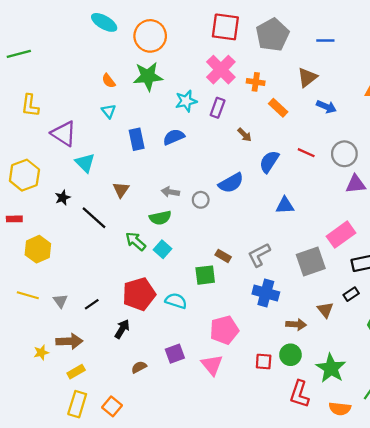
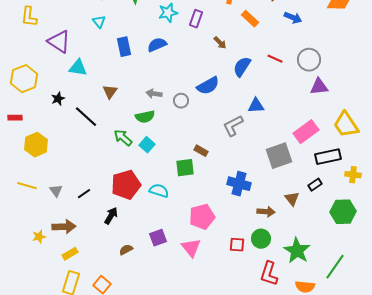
cyan triangle: (85, 163) -> (78, 68), turned -36
gray L-shape: (259, 255) -> (233, 126), moved

